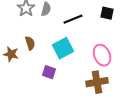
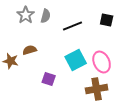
brown semicircle: (30, 43) -> (30, 50), turned -88
cyan square: (63, 48) -> (76, 60), moved

